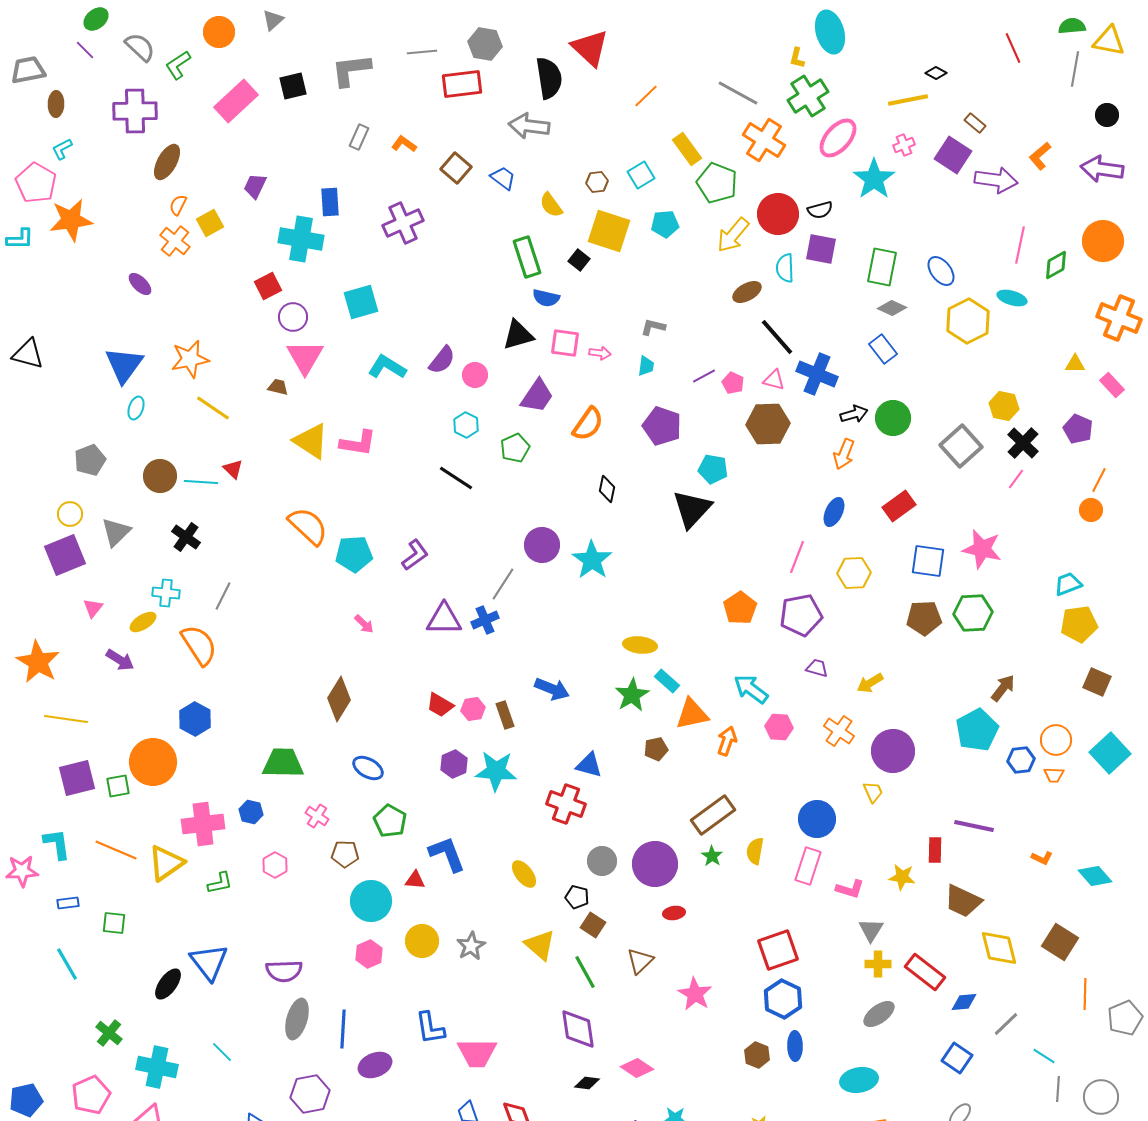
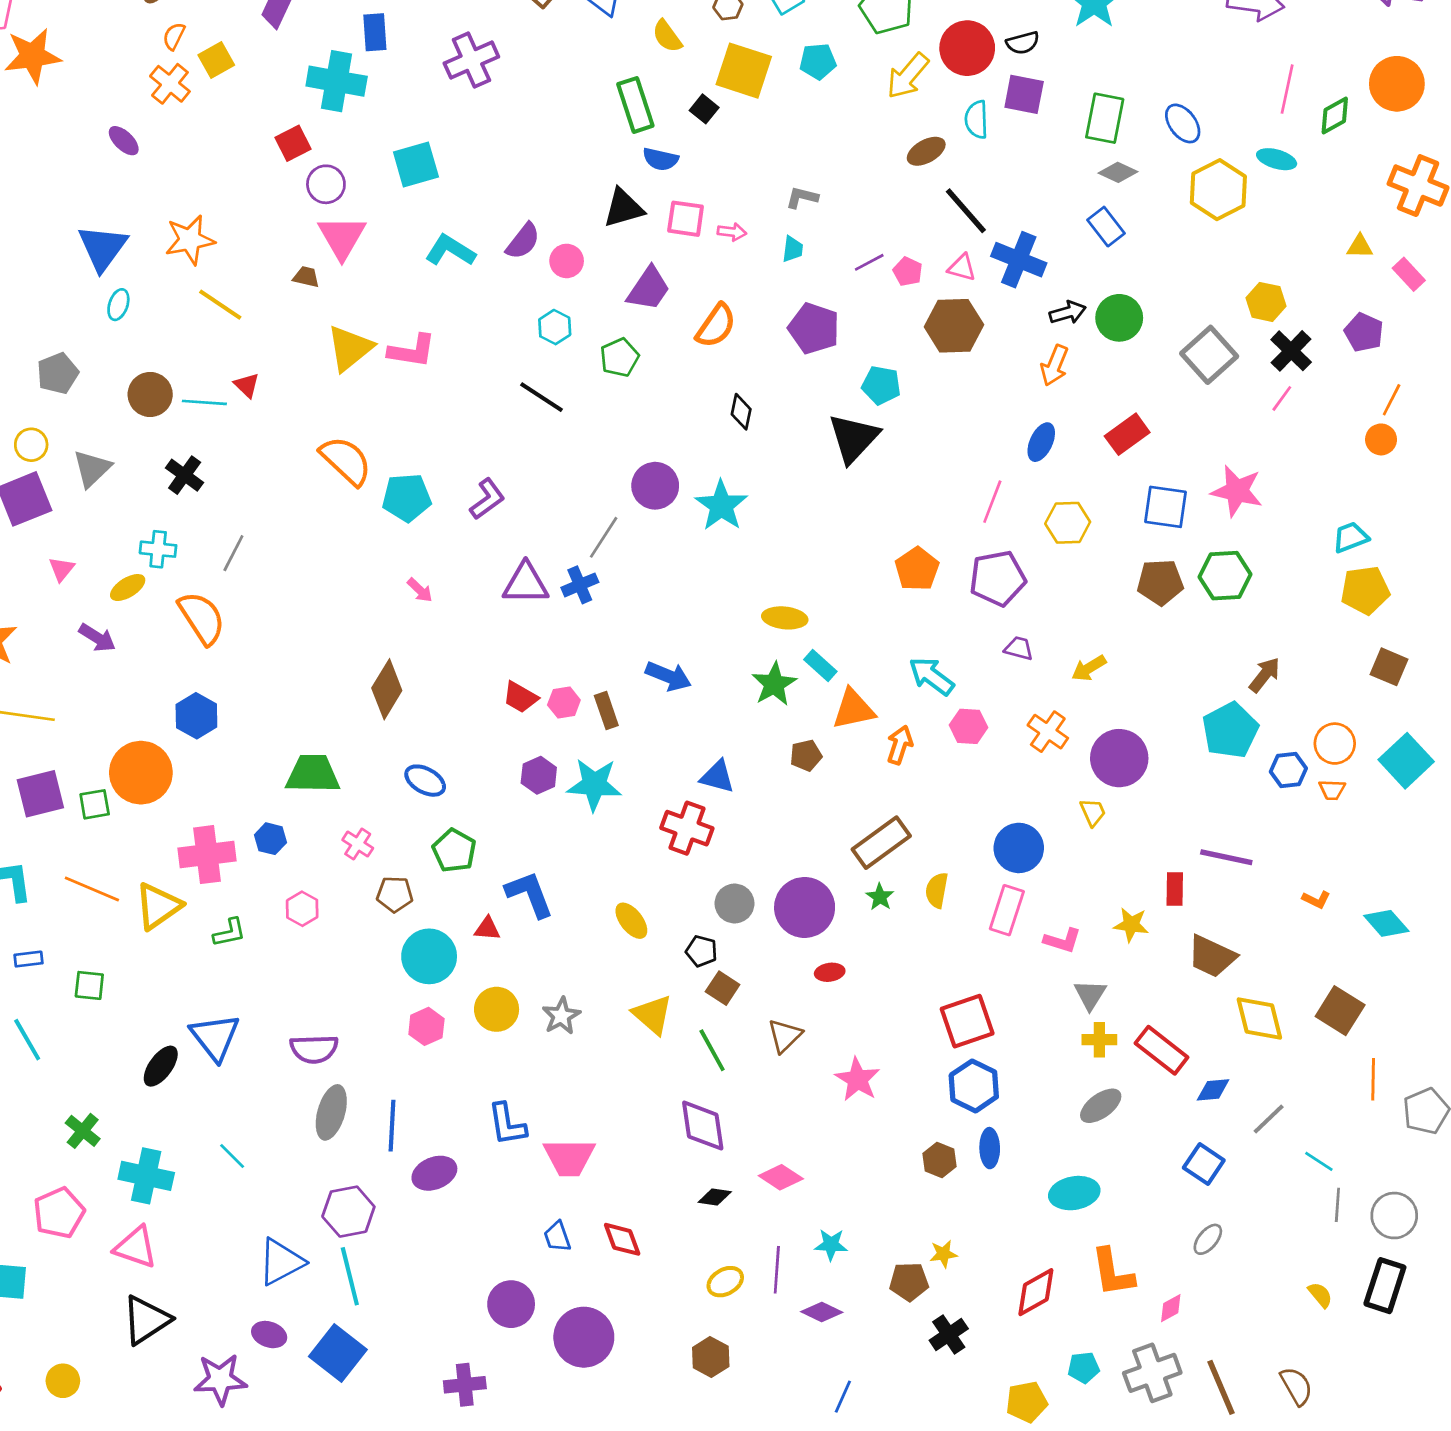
yellow triangle: (311, 441) -> (350, 348), turned 48

